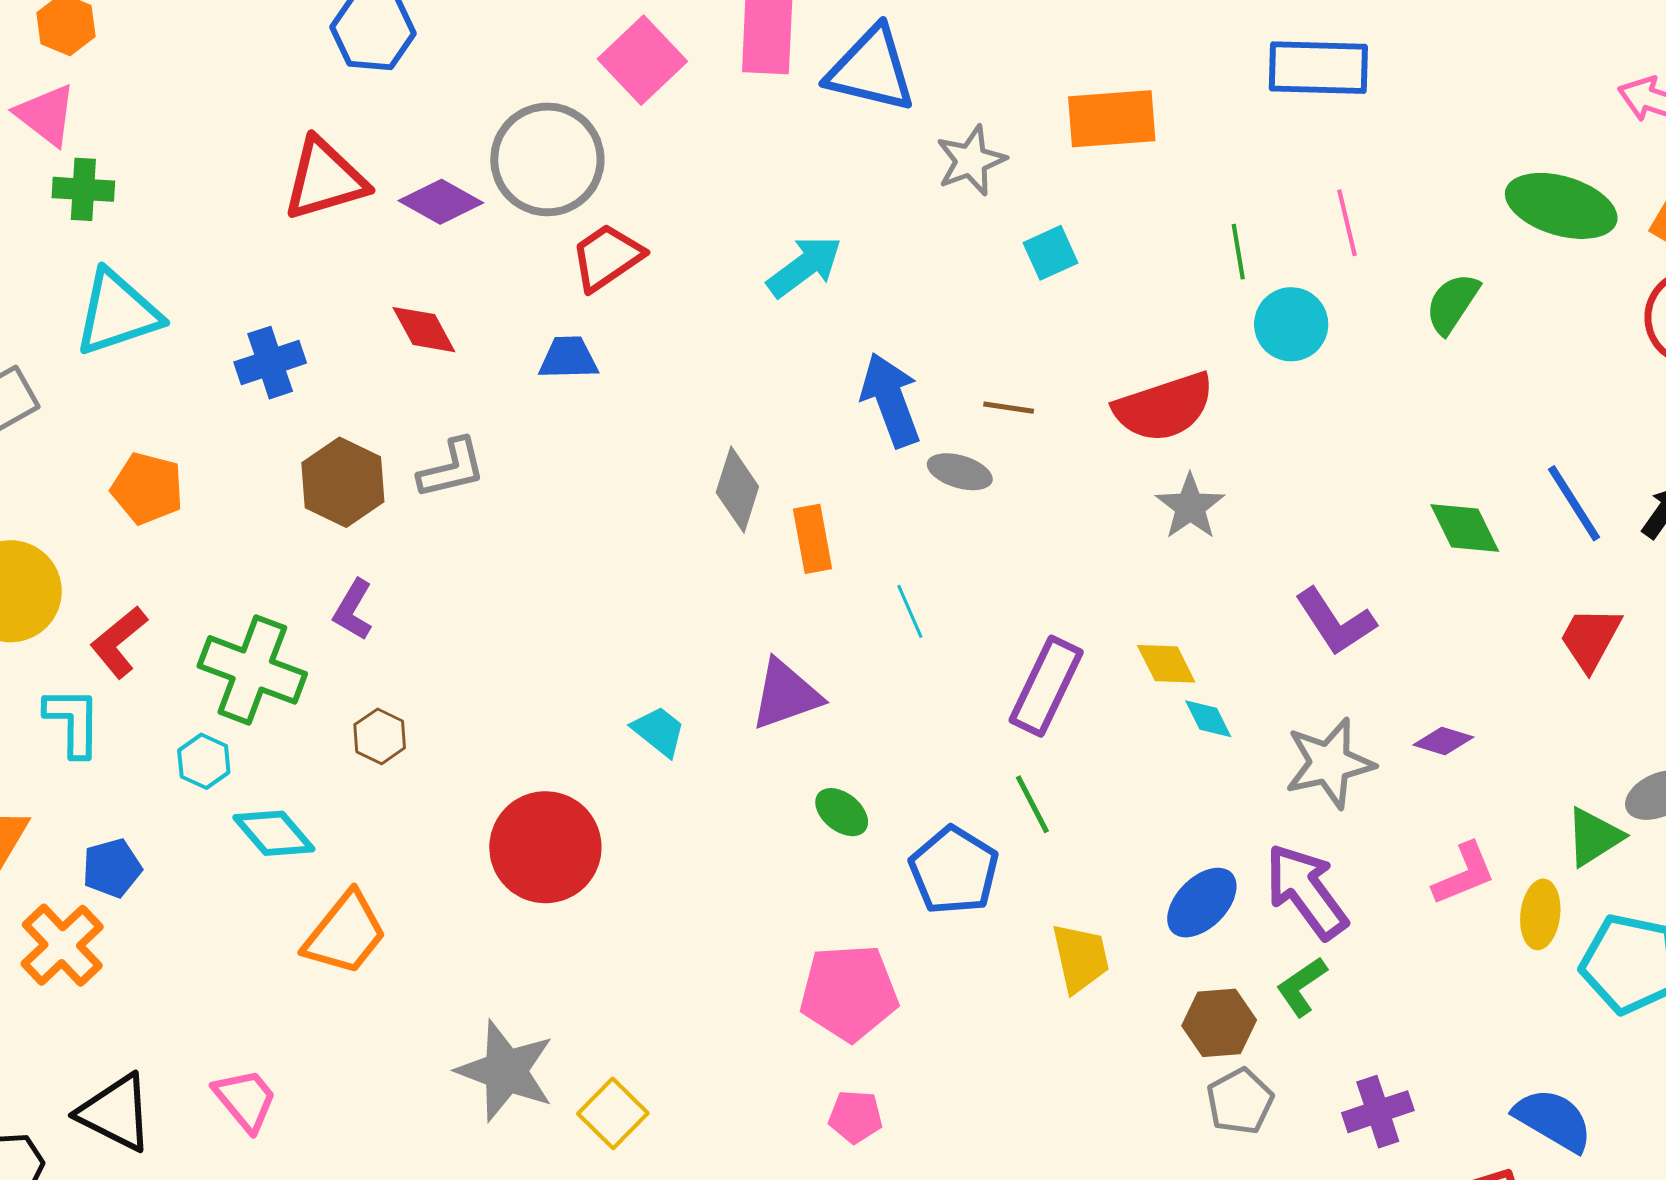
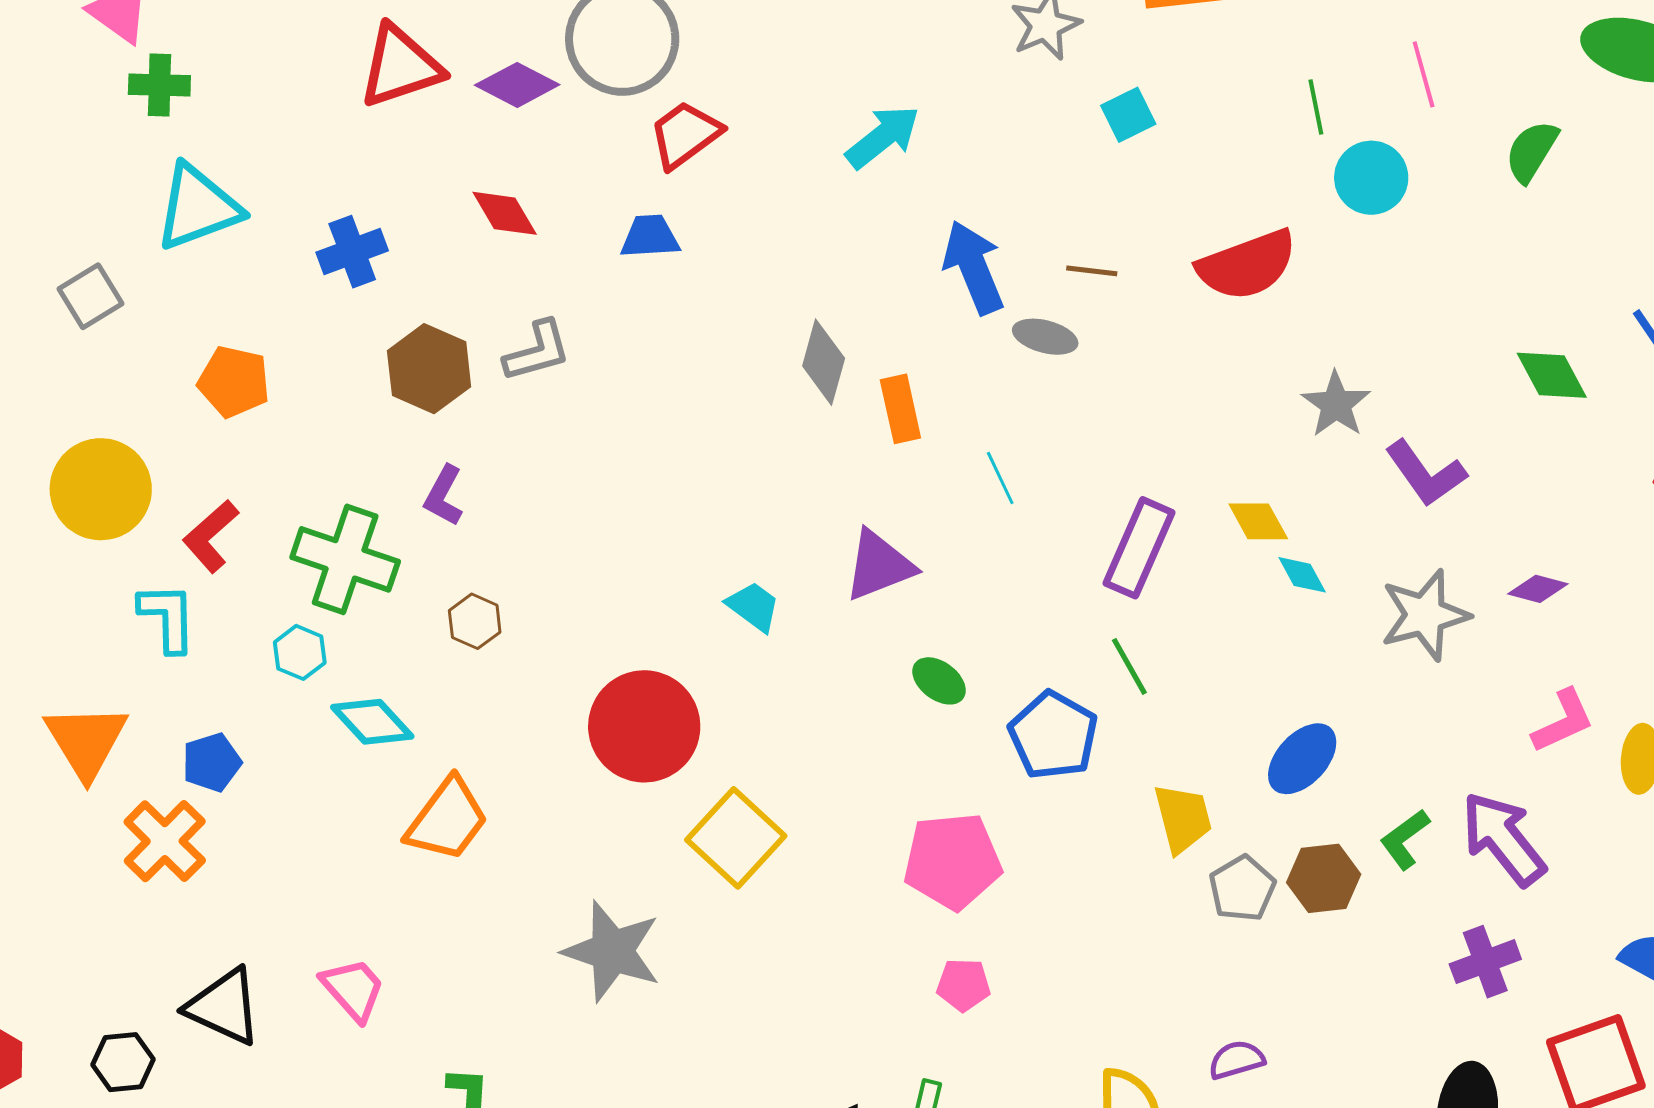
gray star: (1190, 507) -> (1336, 404), moved
purple arrow: (1306, 891) -> (1503, 839), moved
gray pentagon: (1240, 1101) -> (1242, 889), moved
yellow square: (613, 1113) -> (736, 838), moved, size x1.4

